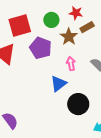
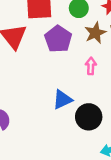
blue triangle: (59, 84) -> (62, 99), moved

